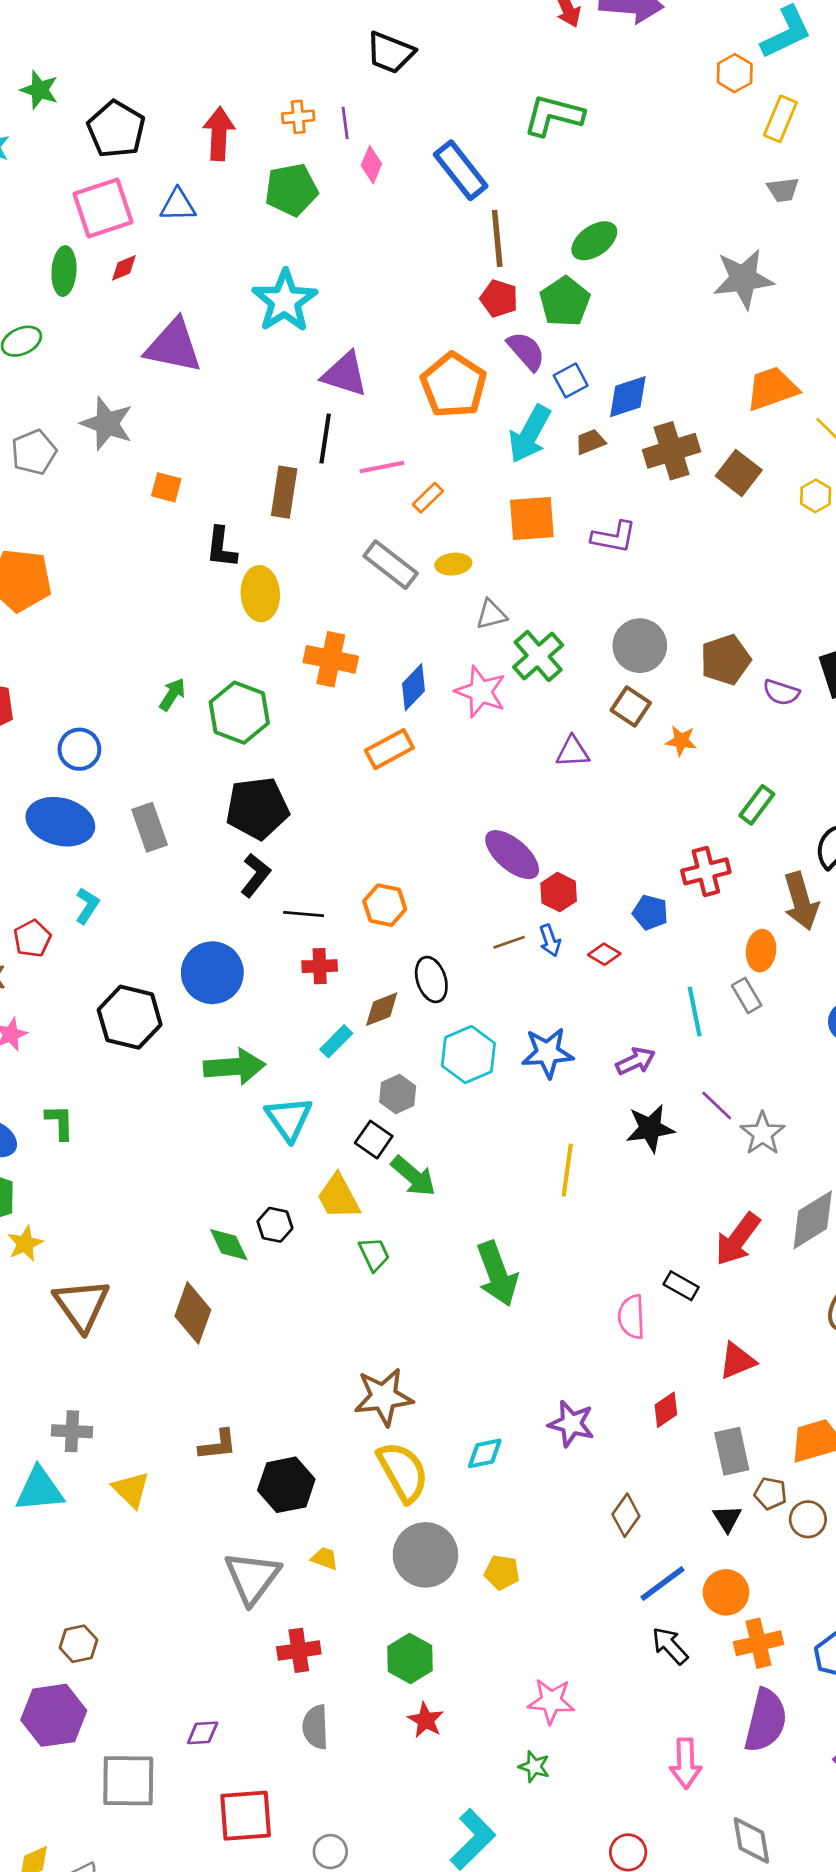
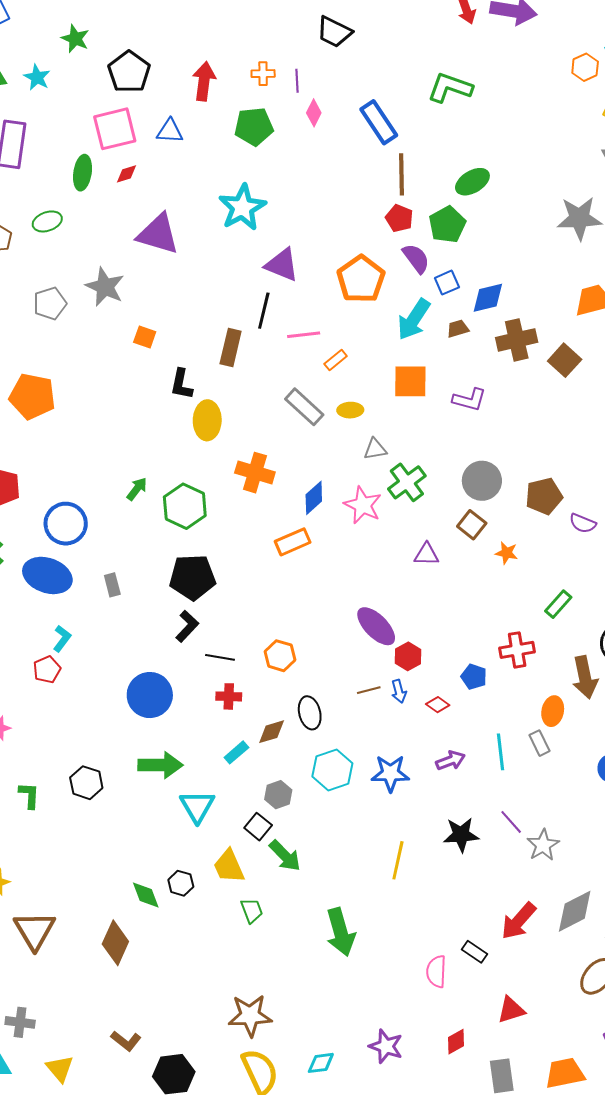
blue circle: (79, 749) -> (66, 524), size x1.4
gray rectangle: (150, 827) -> (112, 585), size x0.7
red pentagon: (32, 938) -> (47, 669), moved
black hexagon: (130, 1017) -> (86, 783), moved, size x0.7
purple arrow: (636, 1061) -> (450, 761), moved
brown L-shape: (218, 1445) -> (126, 1041), turned 40

